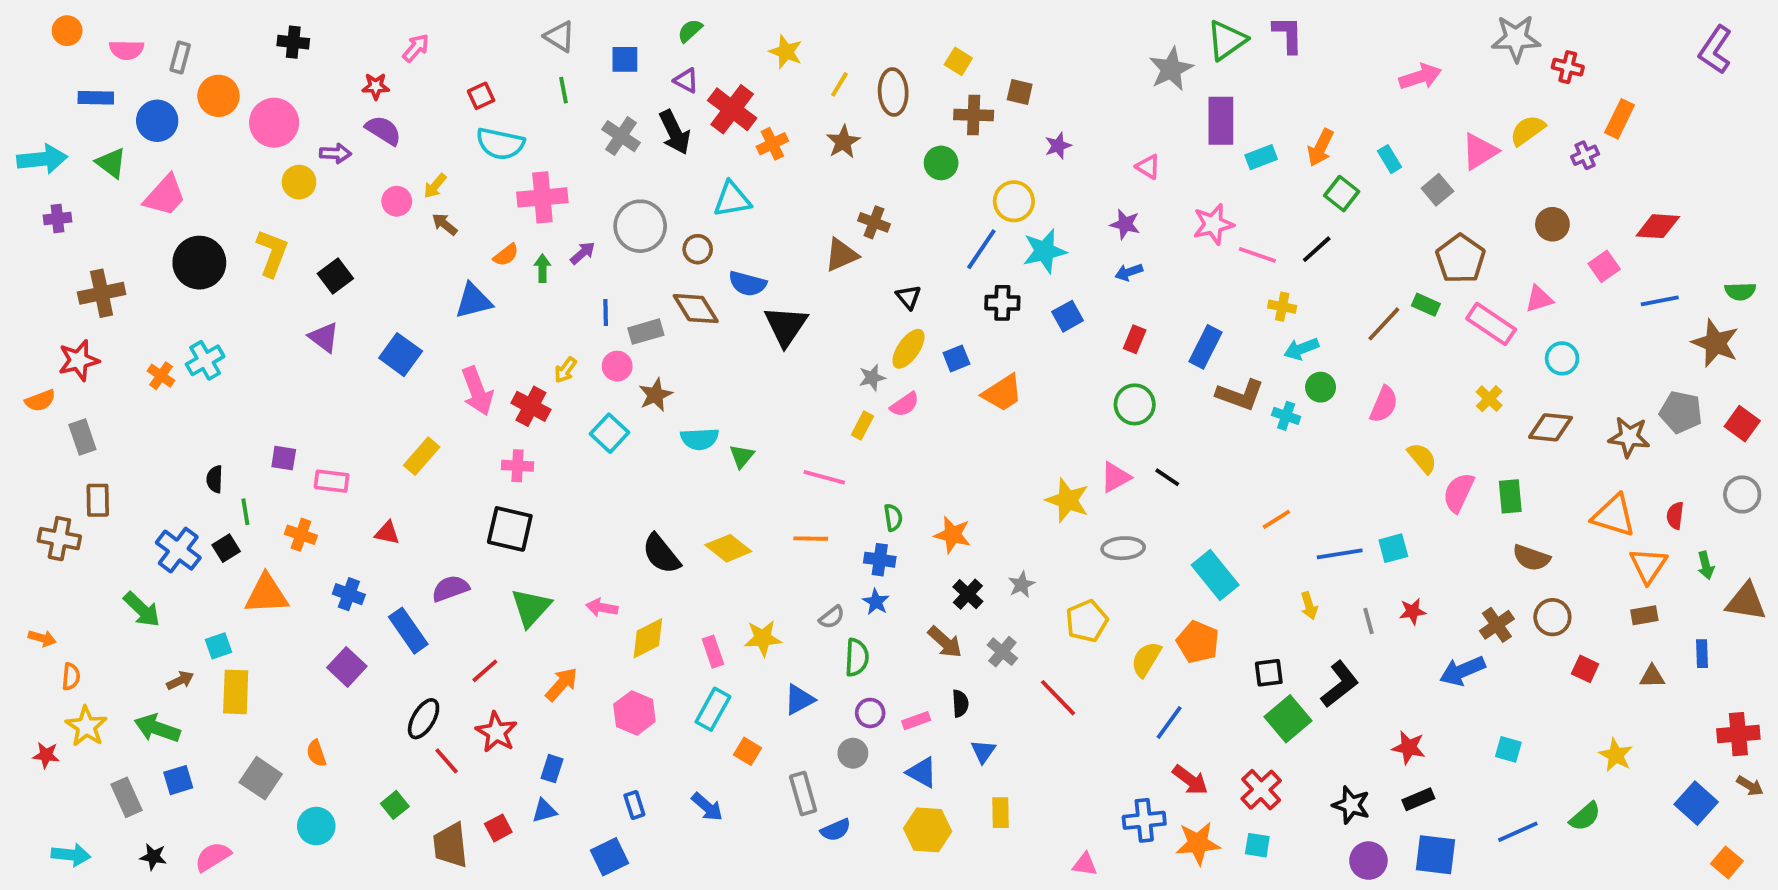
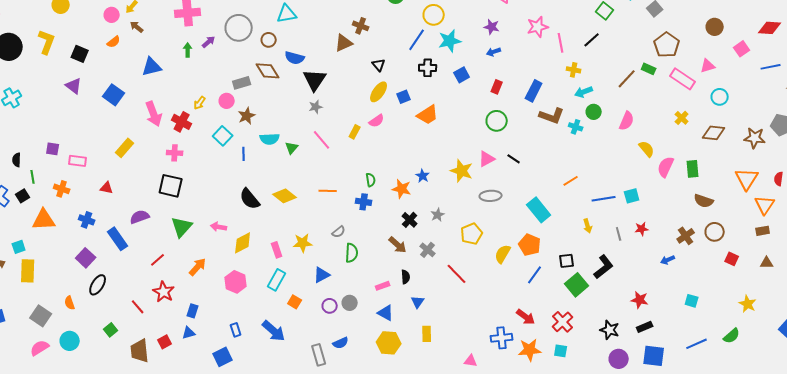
orange semicircle: (506, 255) -> (114, 42), moved
pink line: (1257, 255) -> (561, 43), turned 60
black square: (335, 276) -> (80, 54), turned -30
blue line: (606, 312) -> (244, 154), moved
gray star: (872, 378) -> (316, 107), moved
pink line: (824, 477) -> (322, 140), moved, turned 35
orange triangle: (1614, 516) -> (747, 179), turned 45
blue star: (876, 602) -> (423, 176), moved
blue arrow: (1462, 671) -> (668, 260), size x0.6
purple circle: (870, 713) -> (330, 306), moved
black ellipse: (424, 719) -> (98, 285), moved
blue line: (1169, 723) -> (535, 275), moved
gray rectangle: (803, 793) -> (319, 355), moved
blue arrow: (707, 807) -> (274, 331), size x1.4
pink semicircle: (213, 857) -> (40, 348), moved

